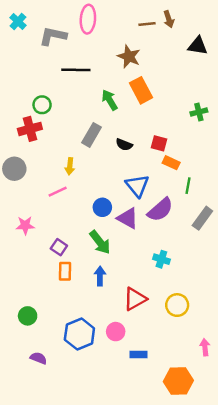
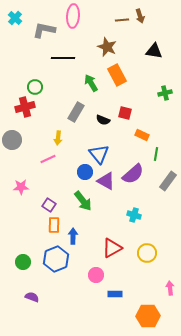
black triangle: (198, 46) -> (154, 51), moved
red square: (159, 143) -> (125, 113), moved
blue triangle: (137, 186) -> (99, 154), moved
blue arrow: (100, 276) -> (73, 236), moved
blue hexagon: (79, 334) -> (56, 259), moved

